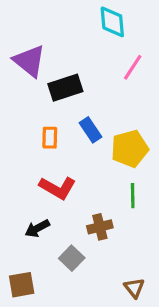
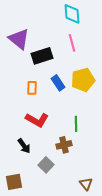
pink line: (133, 67) -> (72, 43), moved, turned -48
yellow pentagon: (130, 149) -> (83, 80), moved
green line: (133, 196) -> (76, 124), moved
black arrow: (37, 228) -> (24, 146), turned -98

